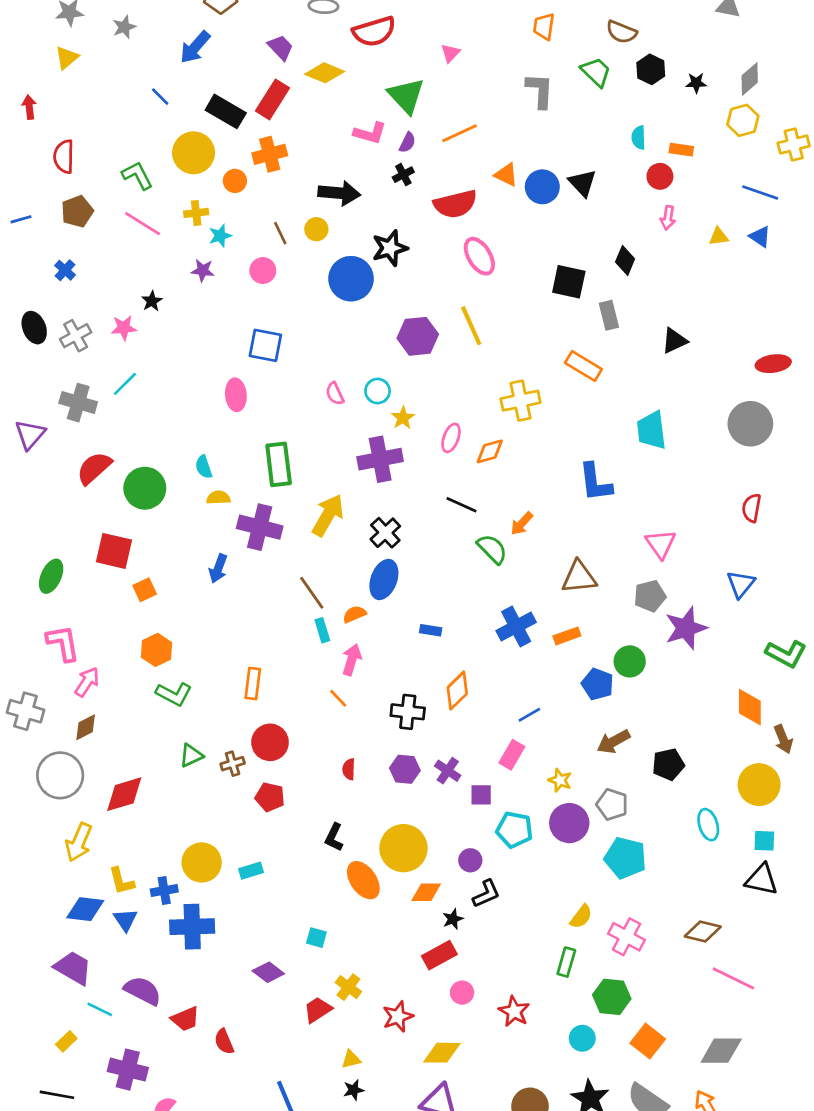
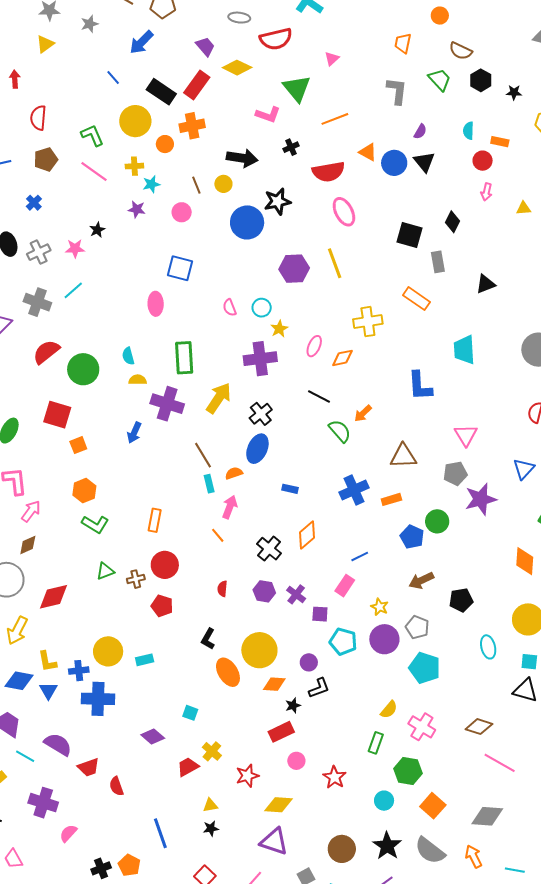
purple semicircle: (407, 142) -> (420, 131), moved
black cross: (408, 712) -> (269, 549), turned 30

